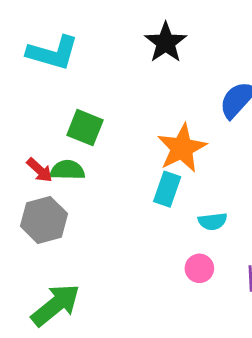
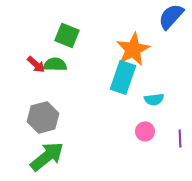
cyan rectangle: (167, 189) -> (123, 77), size x1.4
gray hexagon: (44, 220) -> (43, 117), moved

